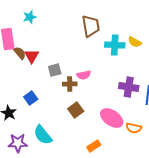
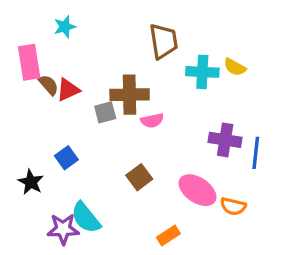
red triangle: (32, 56) -> (68, 90), turned 35
brown cross: (70, 84) -> (130, 95), moved, size x1.6
purple star: (18, 143) -> (63, 229), moved

